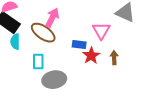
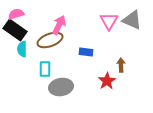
pink triangle: (101, 31) -> (109, 21), moved
brown ellipse: (43, 33) -> (50, 40), turned -55
red star: (91, 56) -> (107, 81), moved

